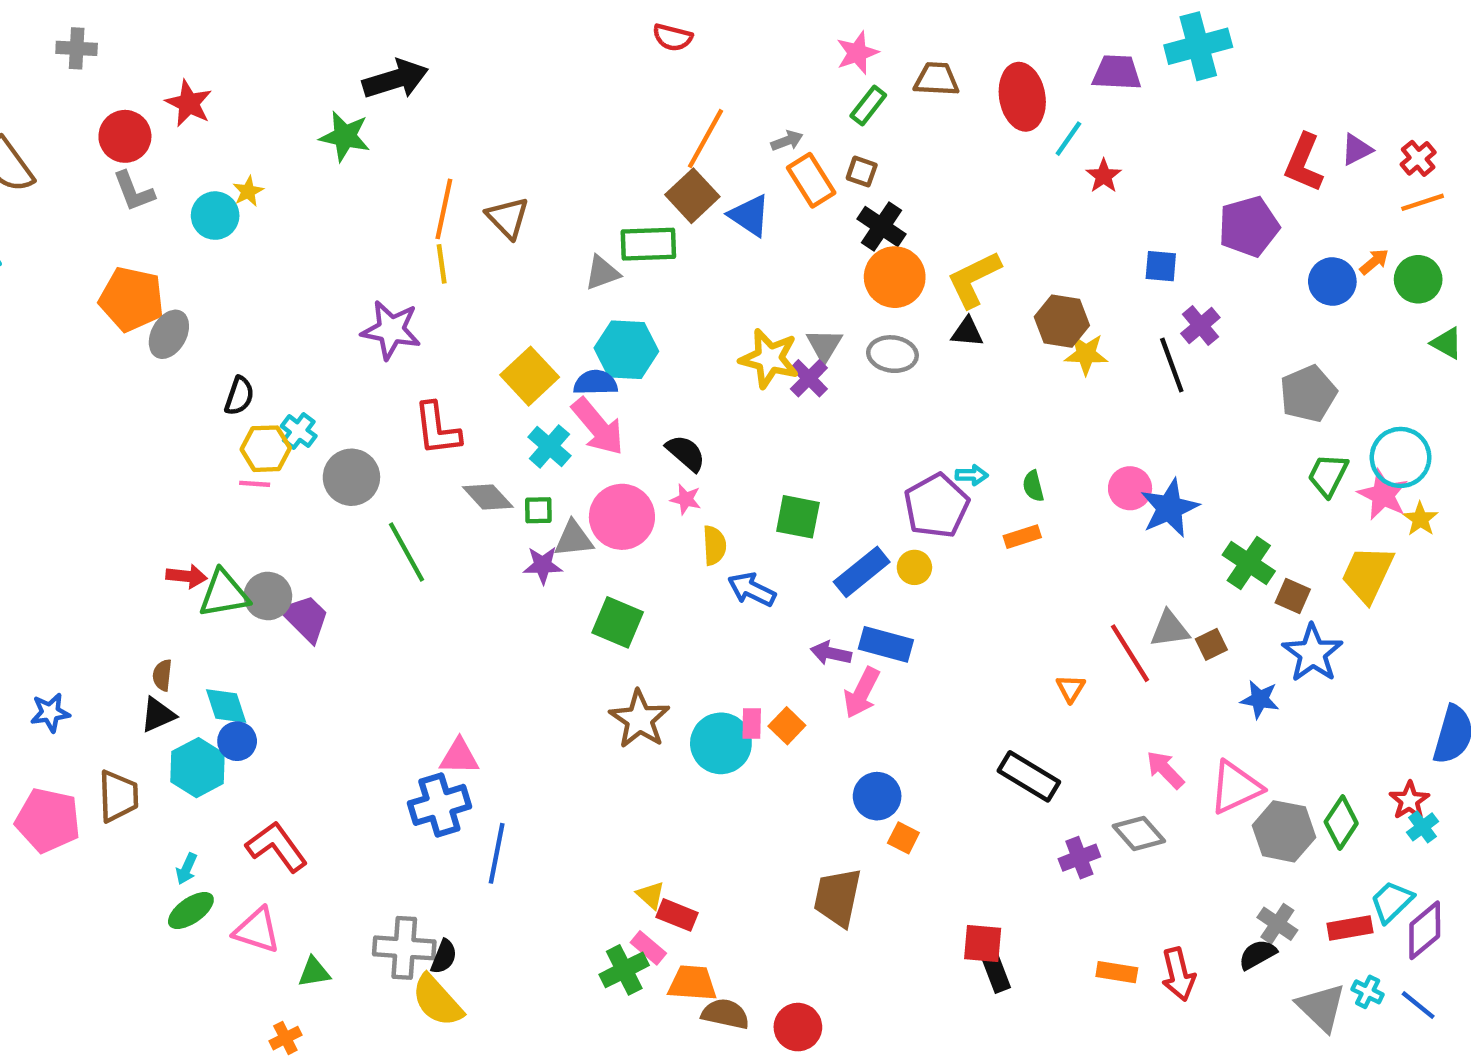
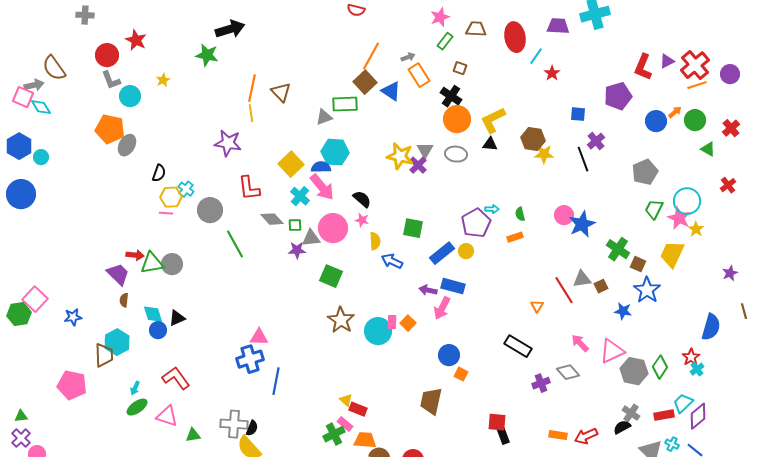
red cross: (1418, 158) -> (695, 65), size x1.8
brown square: (862, 172) -> (460, 68), moved
cyan circle: (215, 216) -> (130, 96), moved
purple trapezoid: (305, 618) -> (118, 274), moved
black triangle: (158, 715) -> (177, 318), moved
cyan hexagon: (198, 768) -> (117, 342), moved
pink pentagon: (48, 820) -> (72, 385), moved
red arrow: (1178, 974) -> (586, 436), turned 80

